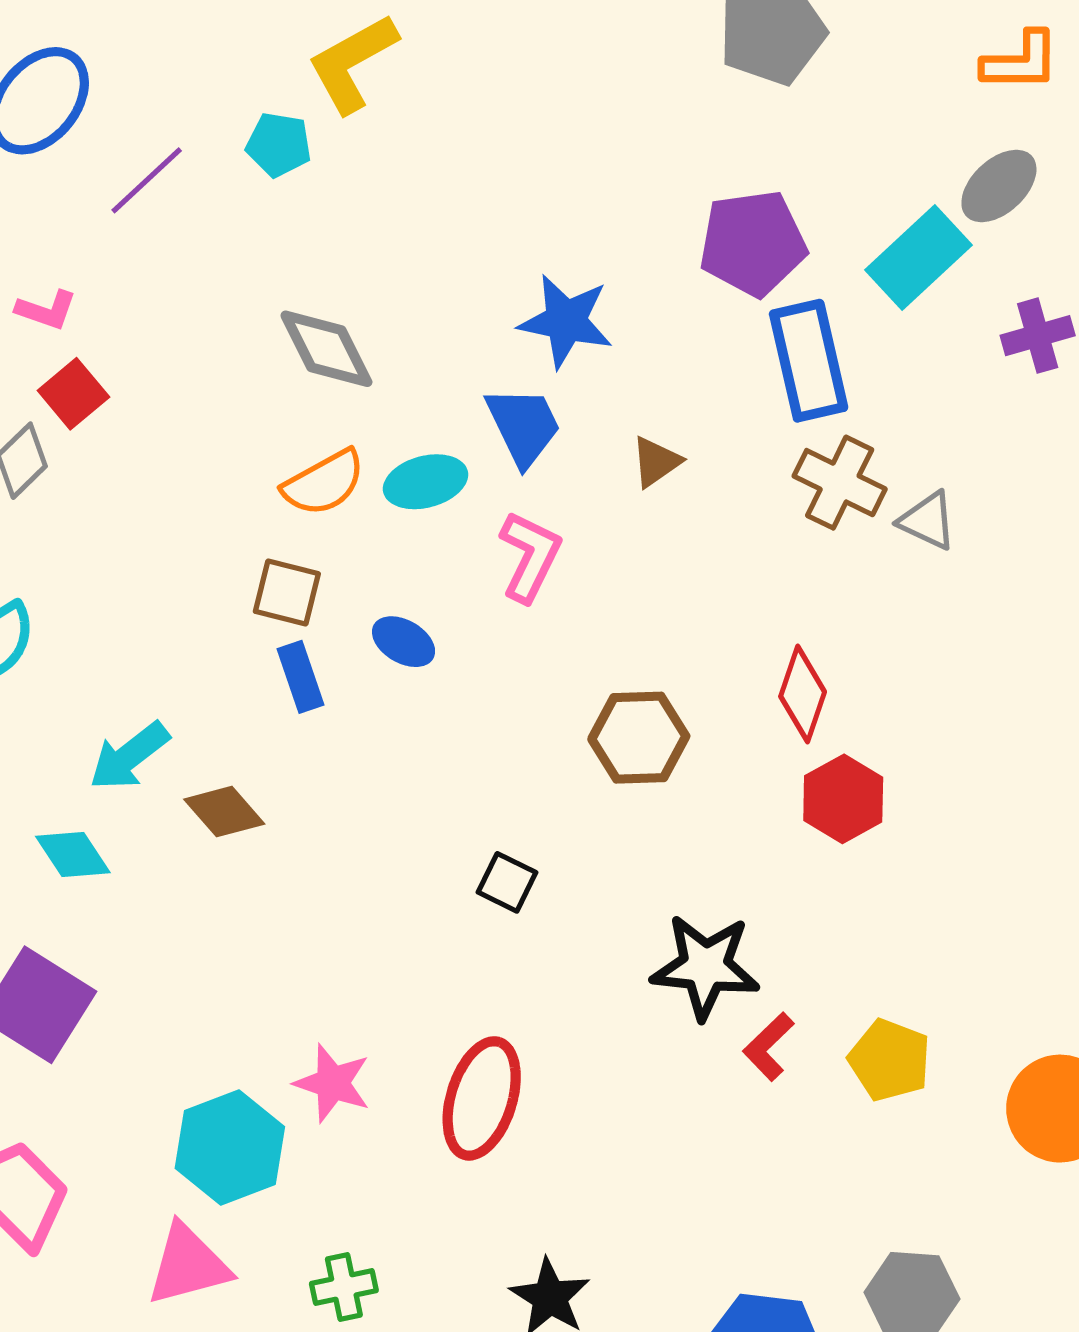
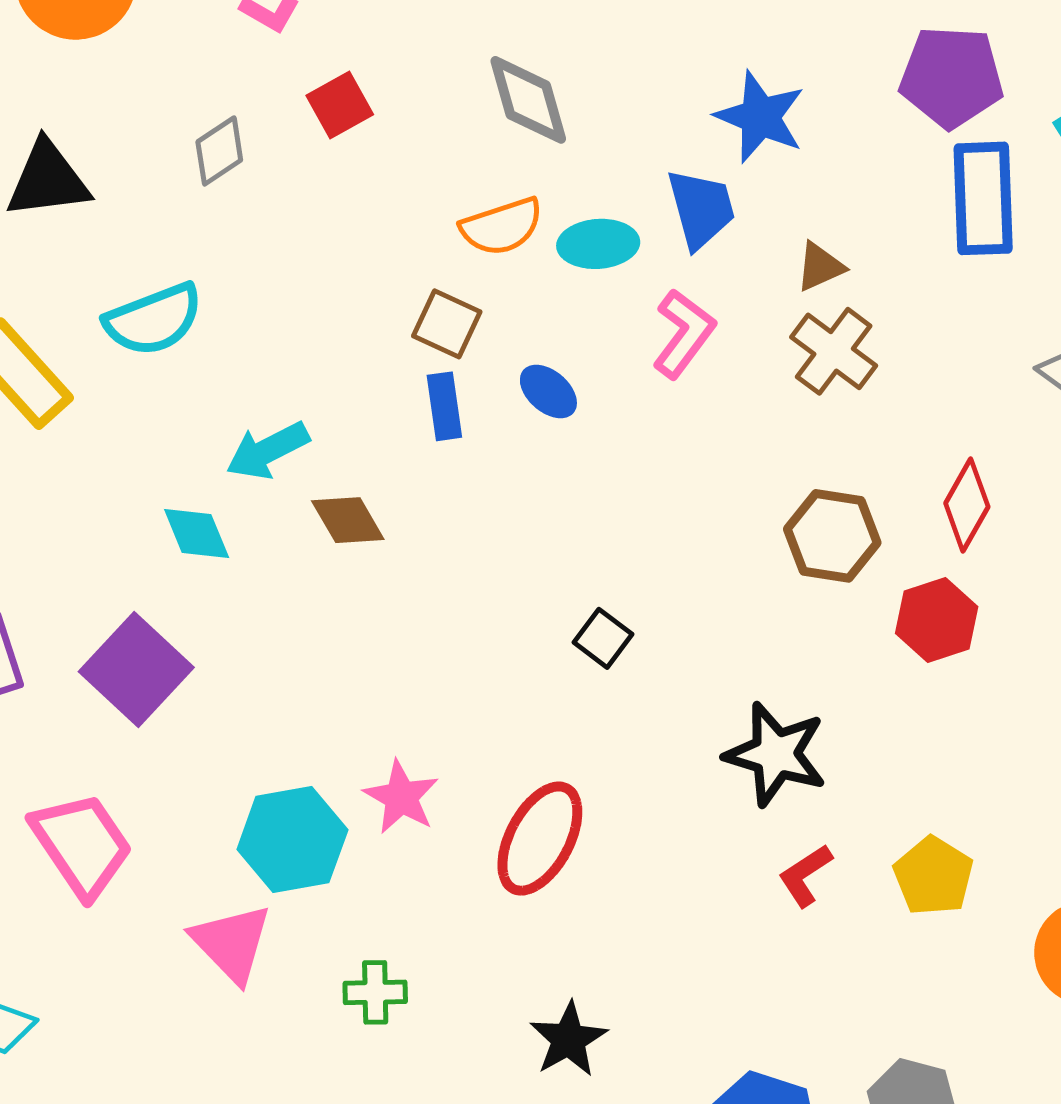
red square: (73, 394) -> (340, 105), moved
brown cross: (840, 483) -> (834, 351), moved
red diamond: (803, 694) -> (967, 505), moved
brown hexagon: (639, 738) -> (832, 536), moved
red L-shape: (769, 1047) -> (805, 875), moved
pink triangle: (188, 1265) -> (232, 943), turned 50

